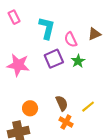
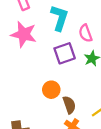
pink star: (18, 65) -> (24, 34), moved
orange circle: (30, 108) -> (51, 90), moved

